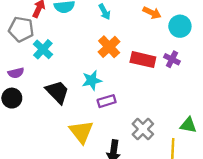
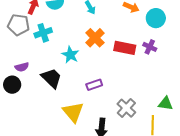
cyan cross: (43, 49) -> (43, 33), moved, turned 30
purple semicircle: (16, 73) -> (22, 67), moved
cyan star: (92, 80) -> (70, 55), moved, turned -30

